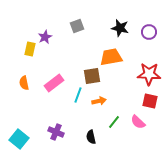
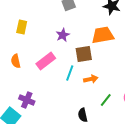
purple star: (45, 37) -> (63, 35), moved
purple cross: (56, 132) -> (27, 100), moved

